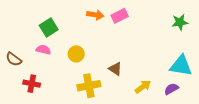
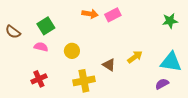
brown semicircle: (14, 59) -> (13, 32), moved
red cross: (32, 84) -> (39, 79), moved, turned -35
yellow arrow: (143, 87) -> (135, 57), moved

